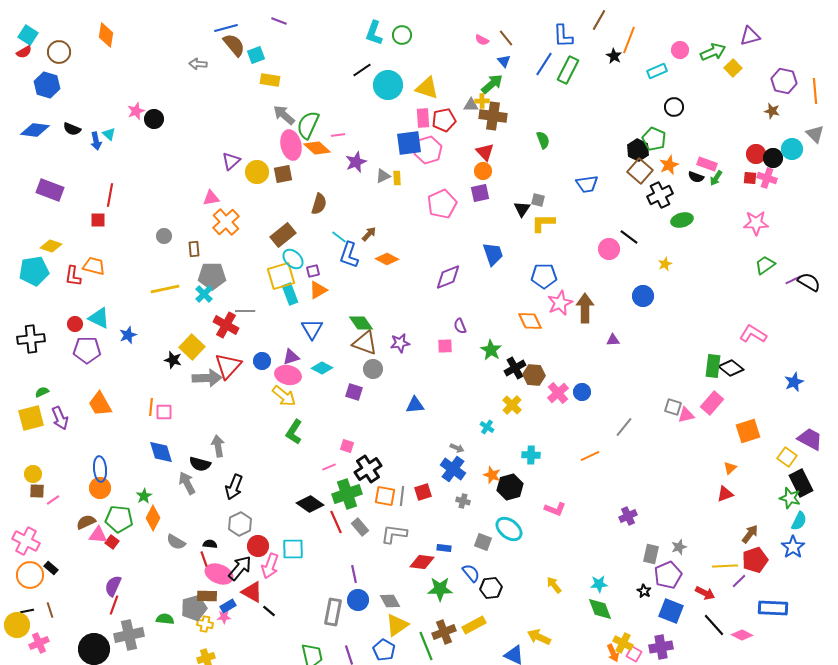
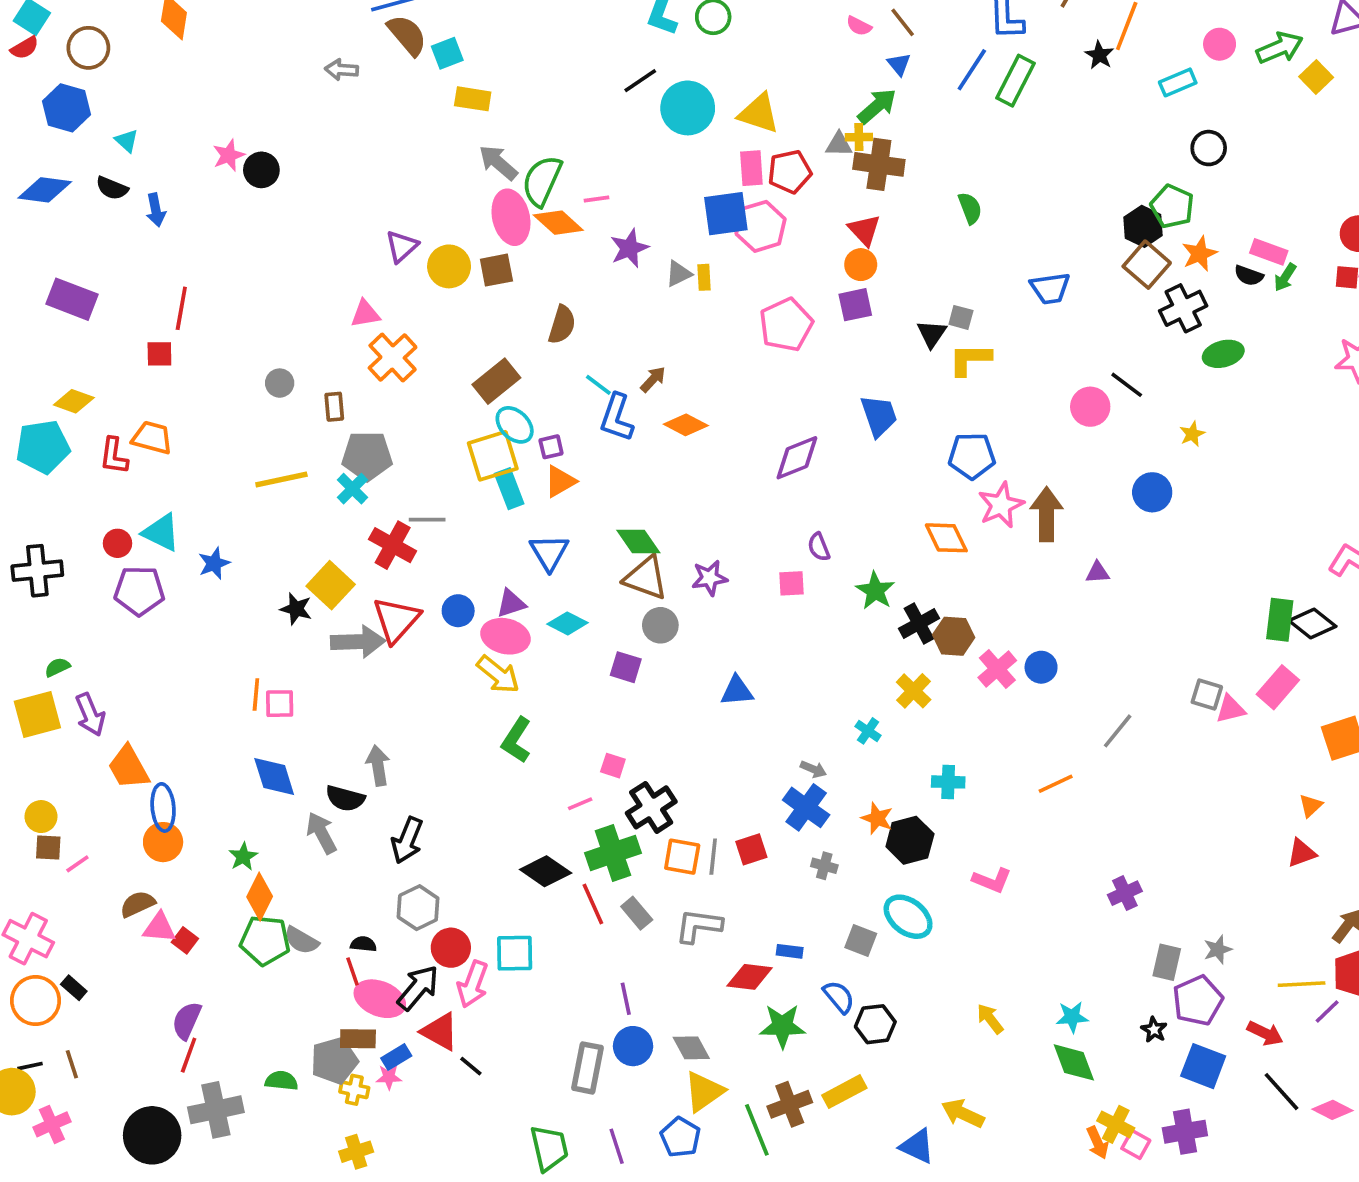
cyan triangle: (109, 134) -> (127, 141), moved
orange trapezoid: (100, 404) -> (128, 767), moved
green pentagon: (119, 519) -> (265, 940), moved

